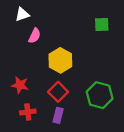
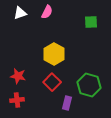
pink semicircle: (35, 36) -> (47, 12), moved
red cross: (28, 112) -> (17, 100), moved
purple rectangle: (58, 115) -> (67, 103), moved

